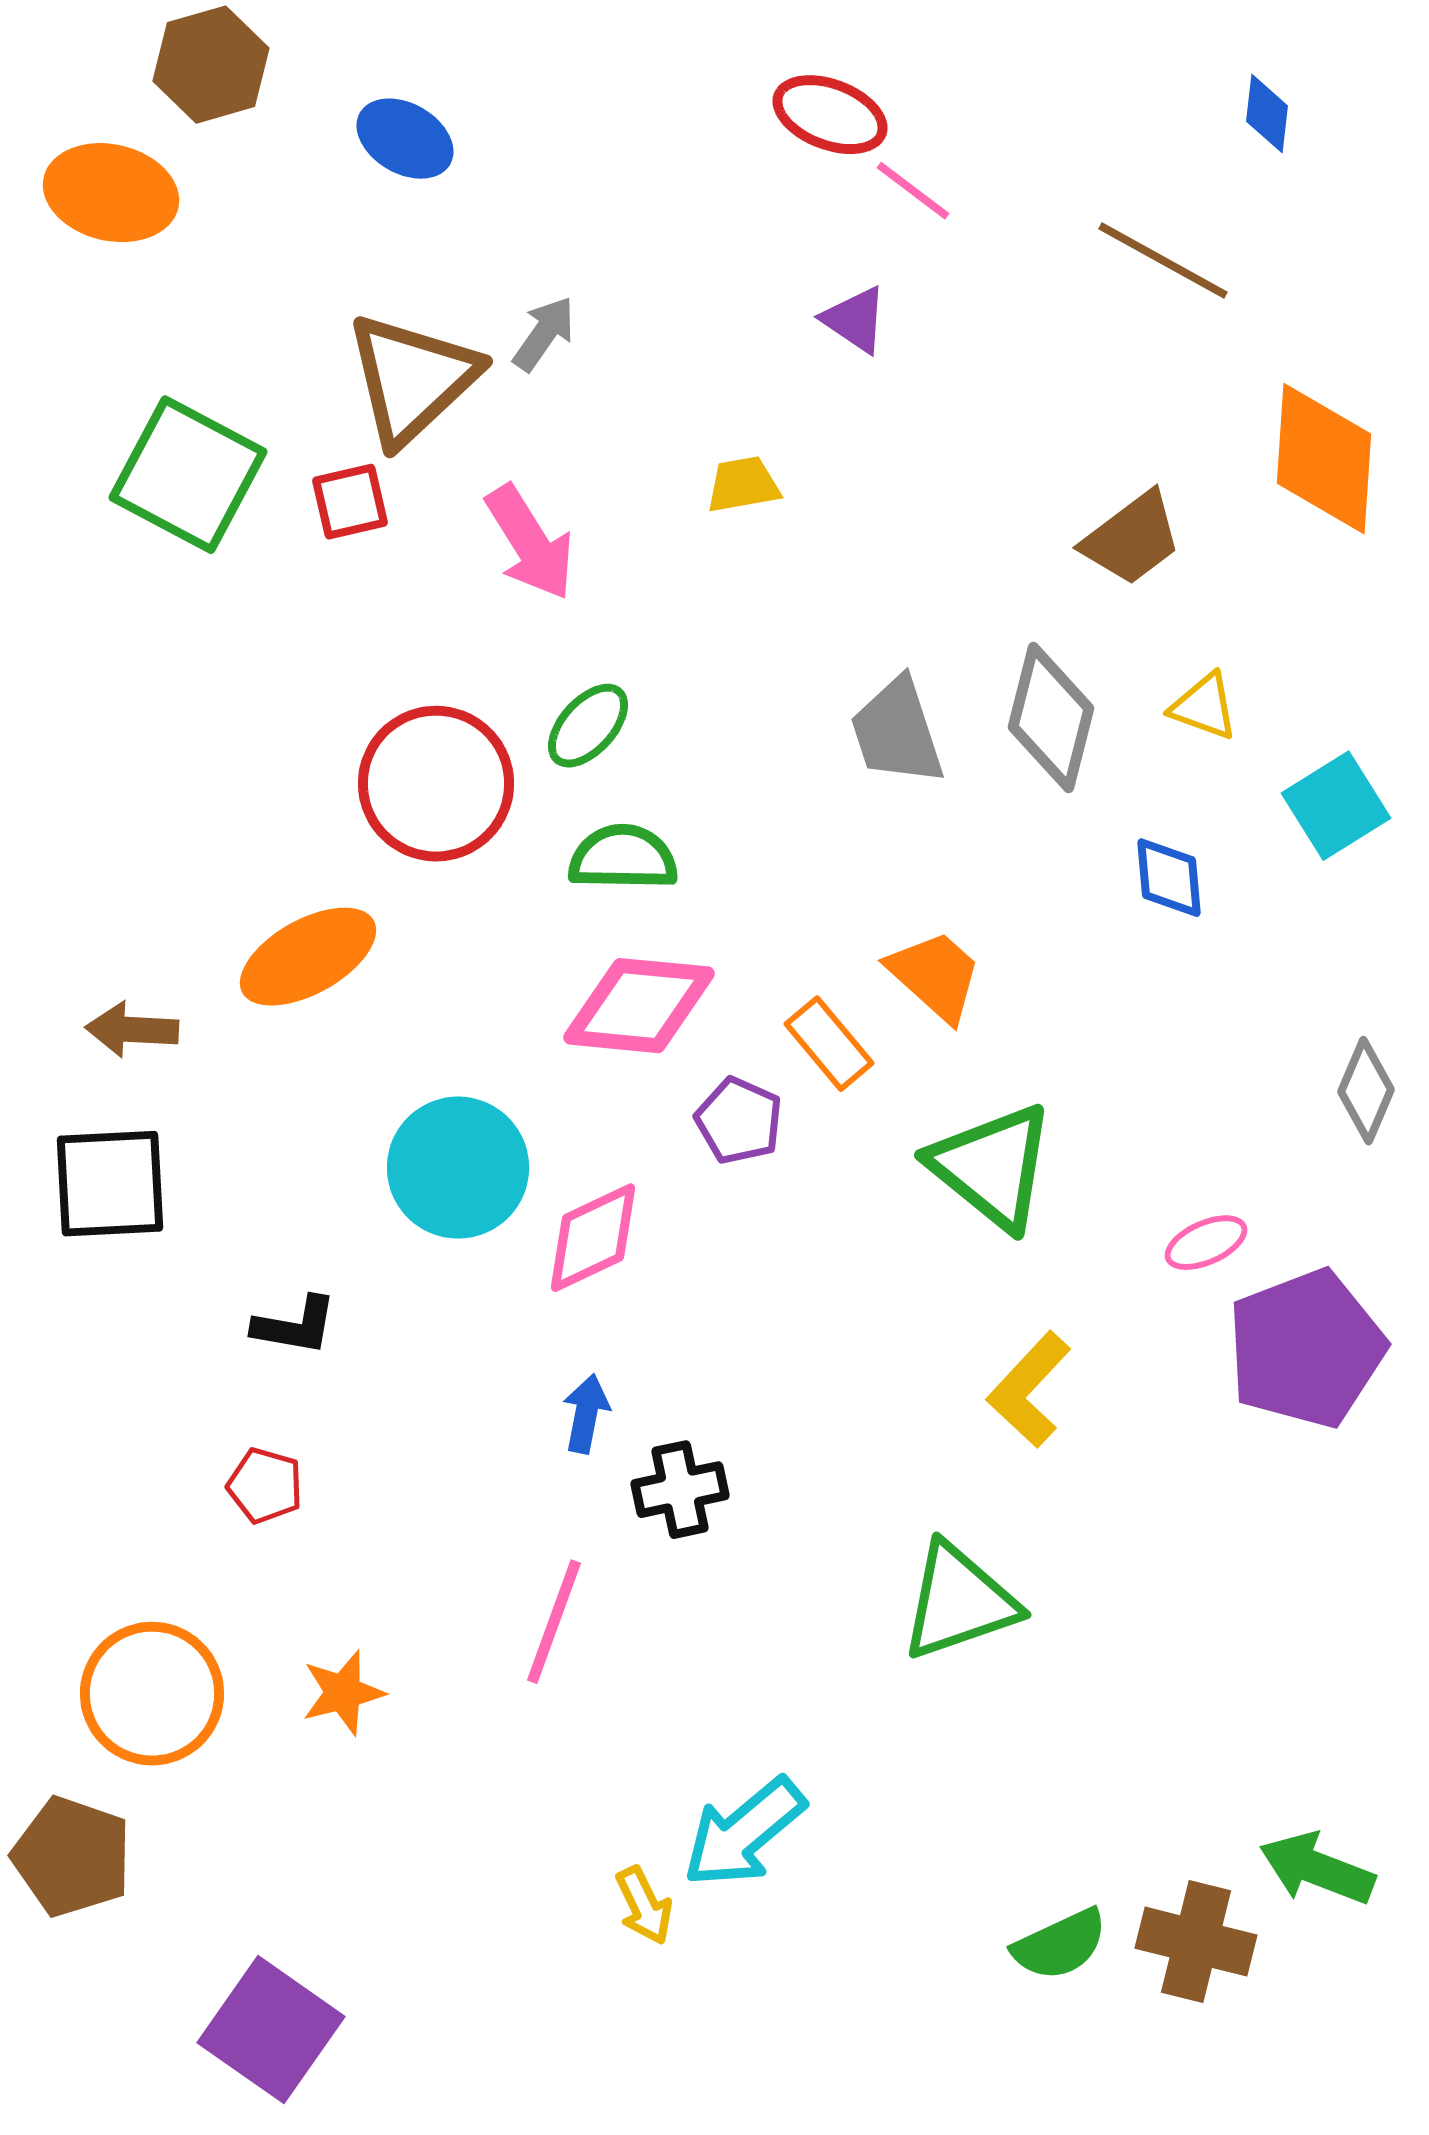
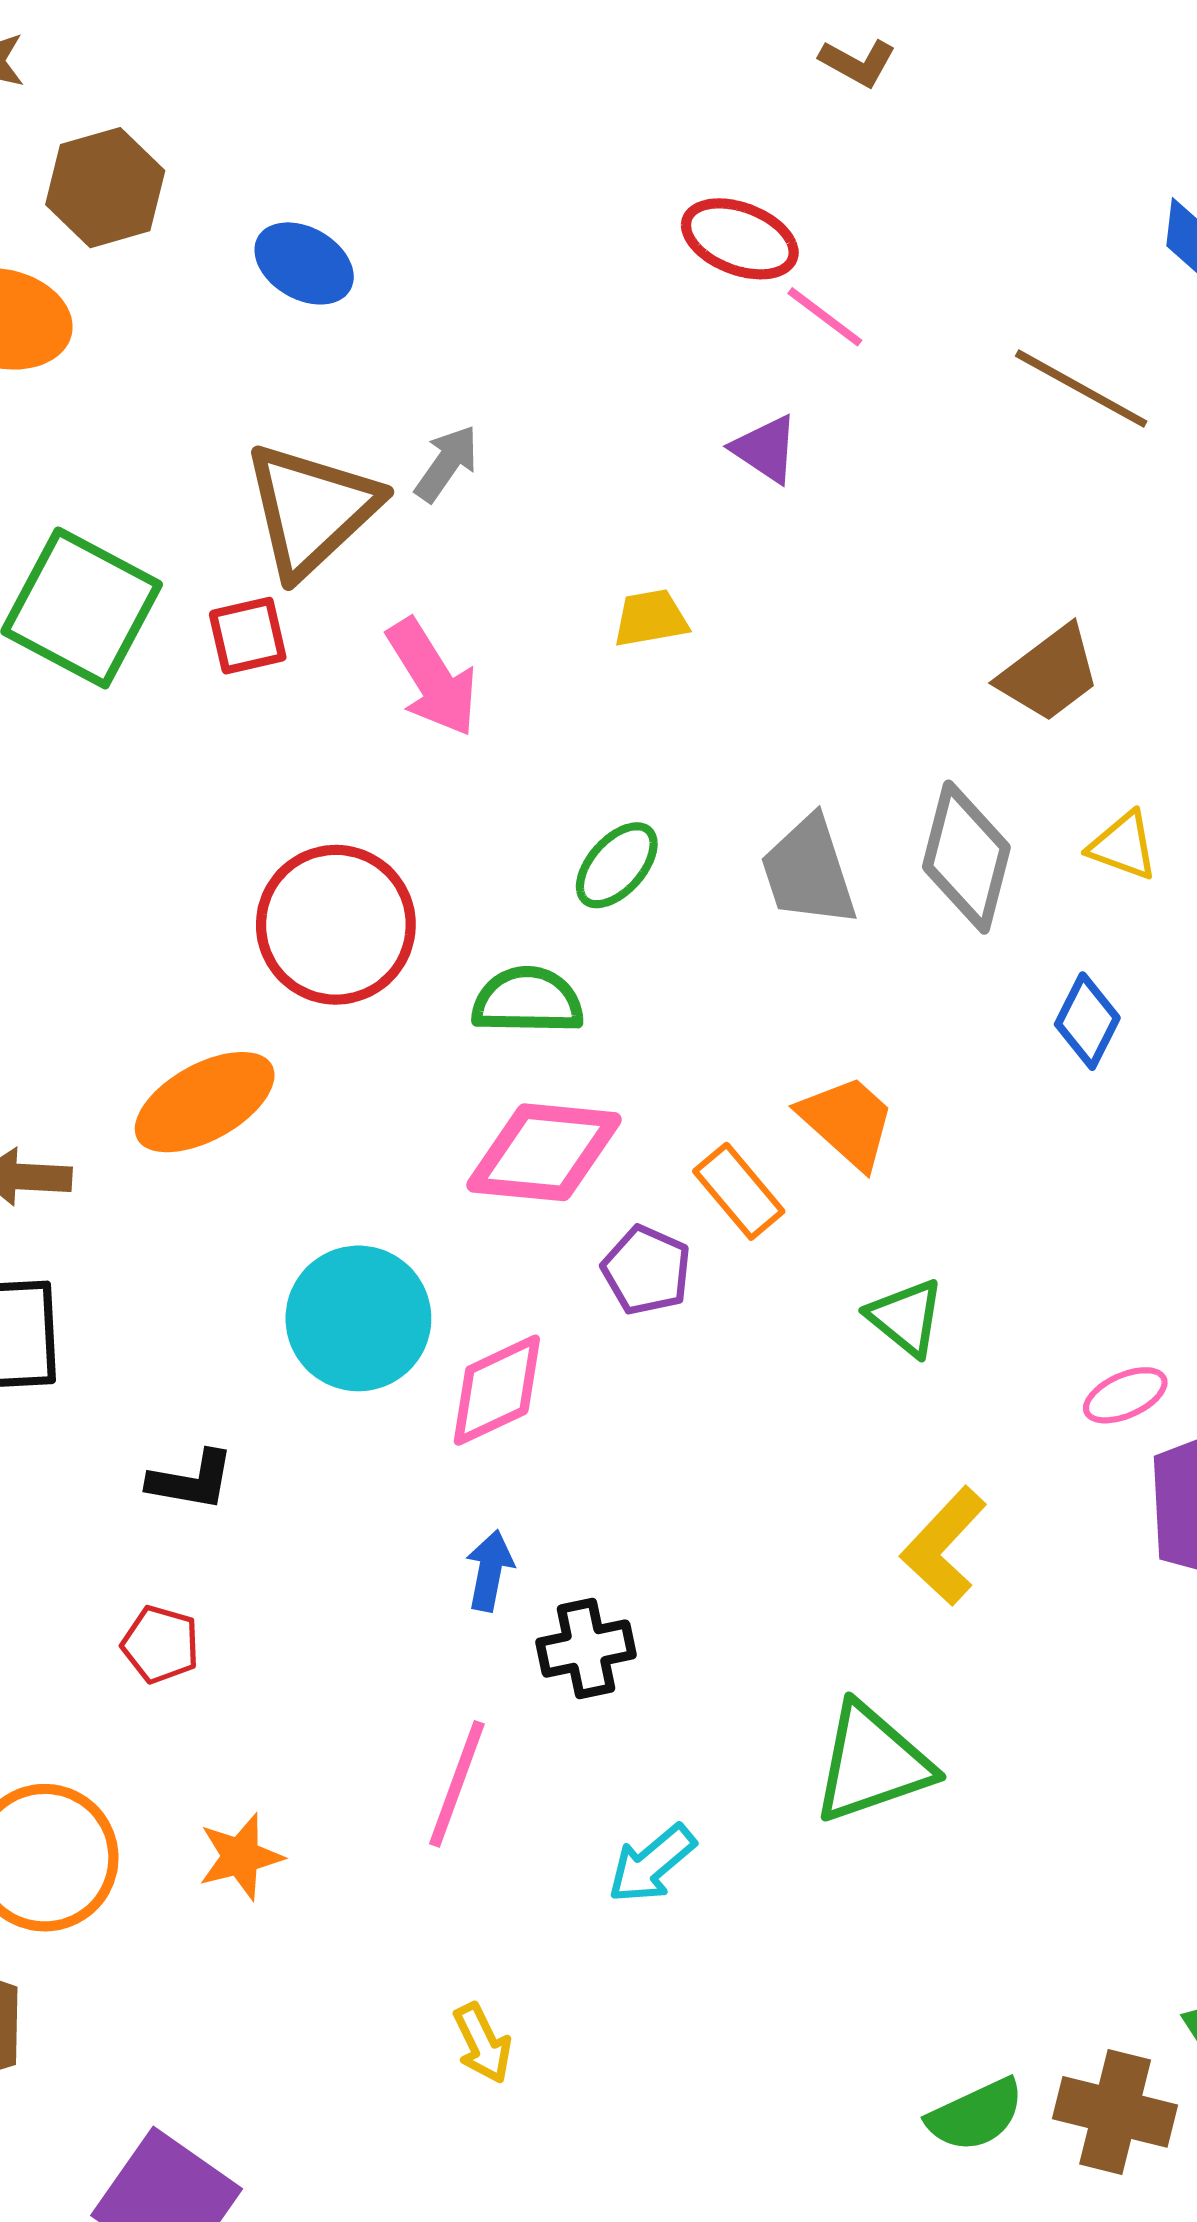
green ellipse: (588, 726) -> (617, 865), moved
blue diamond: (1169, 878) -> (1087, 1021), turned 32
green triangle: (992, 1167) -> (906, 1317), size x0.6
cyan arrow: (744, 1833) -> (652, 1864), moved, size x0.7
yellow arrow: (644, 1906) -> (482, 2043), moved

